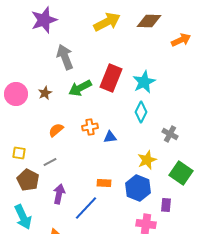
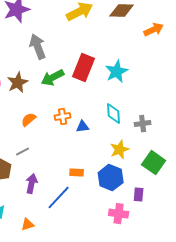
brown star: (45, 93) -> (18, 83), size x1.5
cyan diamond: (141, 112) -> (114, 114), moved, turned -30
gray cross: (170, 134) -> (143, 124), turned -35

